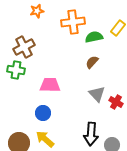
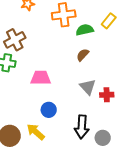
red cross: (116, 102) -> (107, 95), turned -32
blue circle: (43, 113) -> (49, 110), moved

